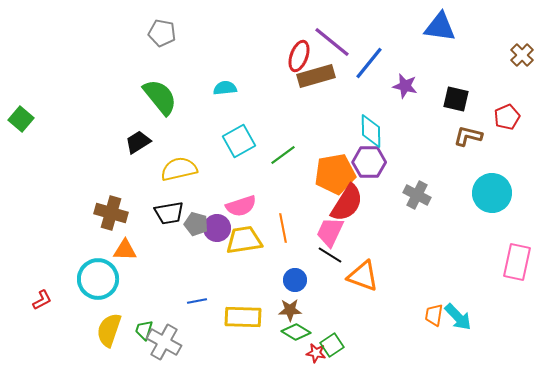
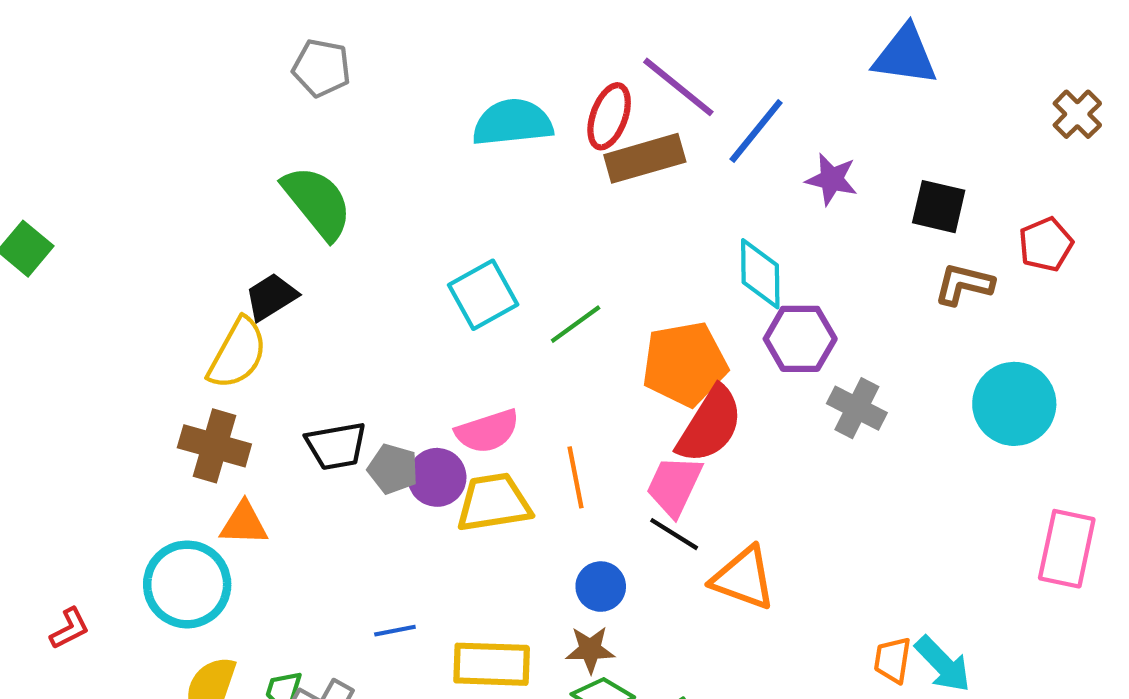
cyan semicircle: (225, 88) -> (513, 123), moved, size x1.6
purple hexagon: (369, 162) -> (800, 339), moved
yellow semicircle: (179, 169) -> (238, 354), moved, turned 132

